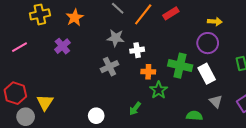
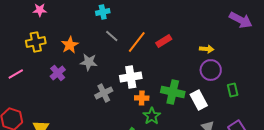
gray star: (116, 38) -> (89, 62), moved
purple circle: (208, 43) -> (211, 70), moved
white cross: (137, 50) -> (131, 77), size x1.5

